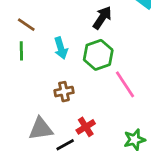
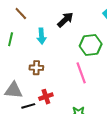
black arrow: (102, 18) -> (65, 20), moved
green line: (21, 51) -> (11, 39), moved
green hexagon: (98, 55) -> (91, 45), moved

